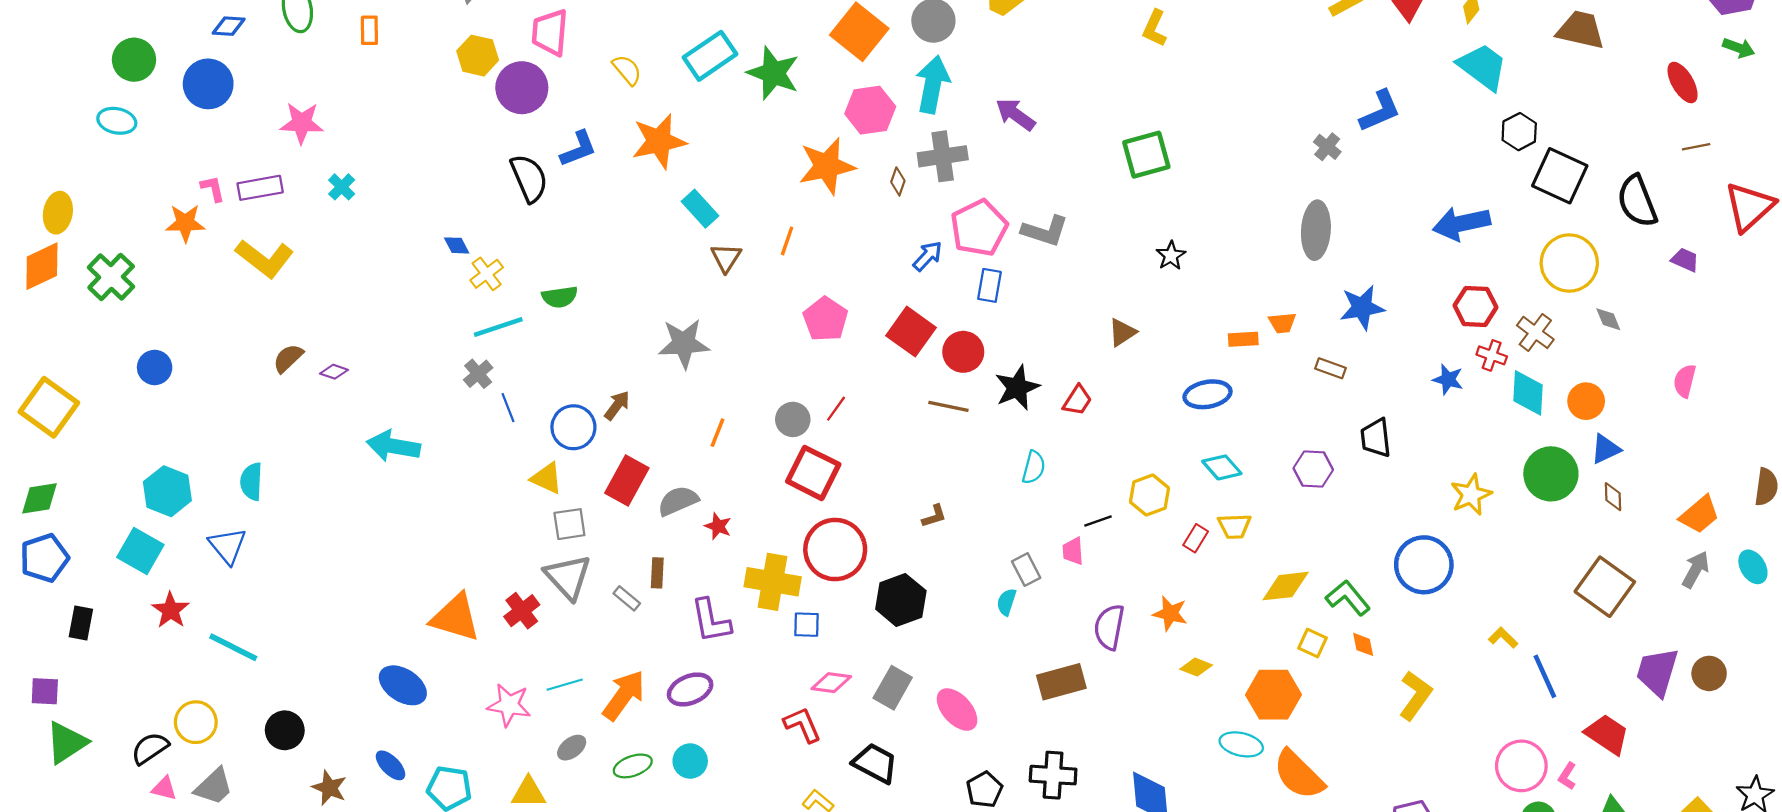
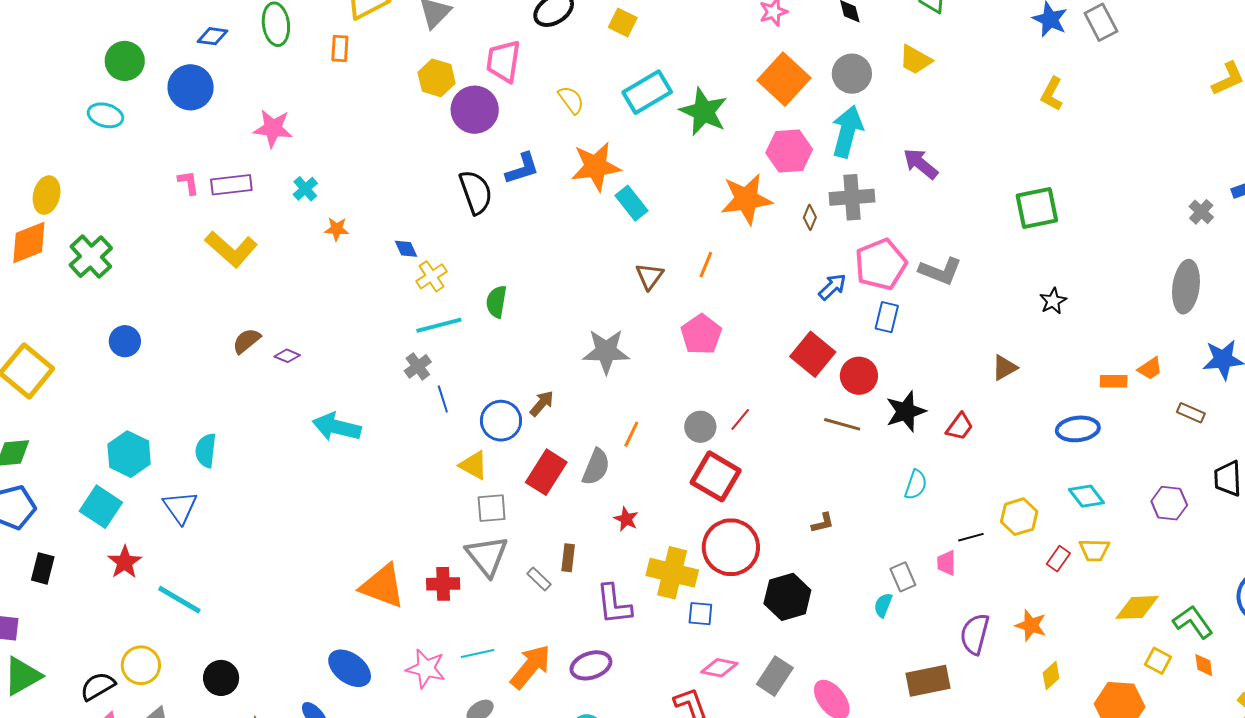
cyan rectangle: (700, 209) -> (631, 203), moved
orange star: (185, 223) -> (337, 229), moved, size x0.7
green semicircle: (560, 297) -> (496, 302), turned 104
pink pentagon: (825, 319) -> (701, 334), moved
orange trapezoid: (1282, 323) -> (1150, 369), turned -32
gray semicircle: (678, 501) -> (596, 467), moved, turned 132
red cross: (522, 611) -> (443, 584), turned 32
yellow diamond: (1196, 667) -> (1051, 676), turned -68
blue ellipse: (403, 685) -> (350, 668), moved

